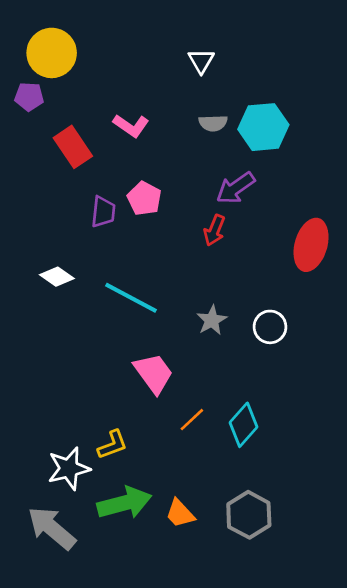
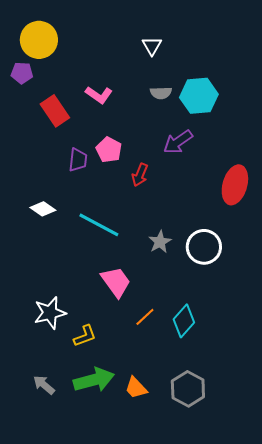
red arrow: (214, 230) -> (140, 175), moved
white circle: (270, 327) -> (204, 247), size x1.4
white star: (69, 469) -> (50, 313), moved
gray arrow: (52, 528) -> (44, 385), moved, size x0.6

